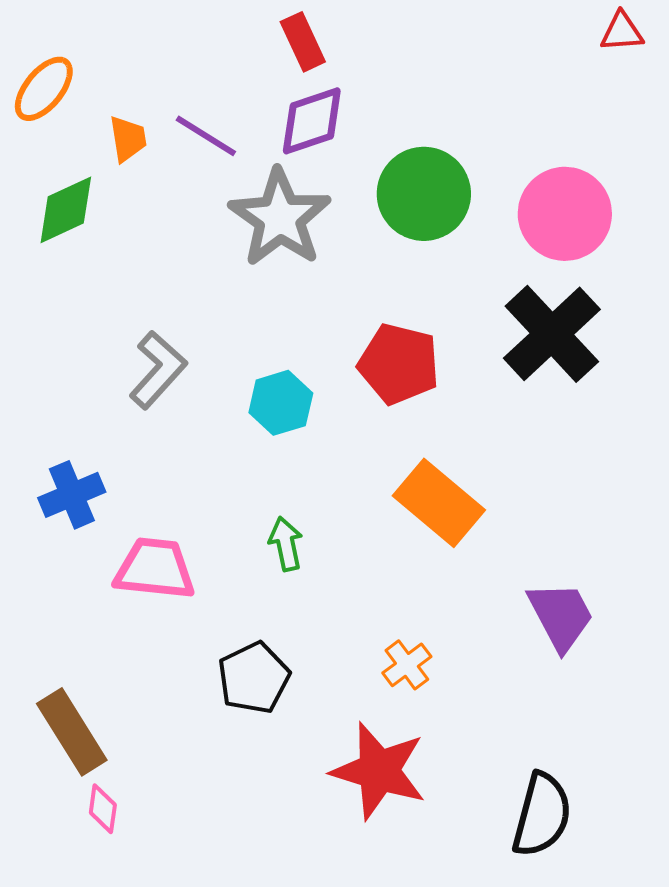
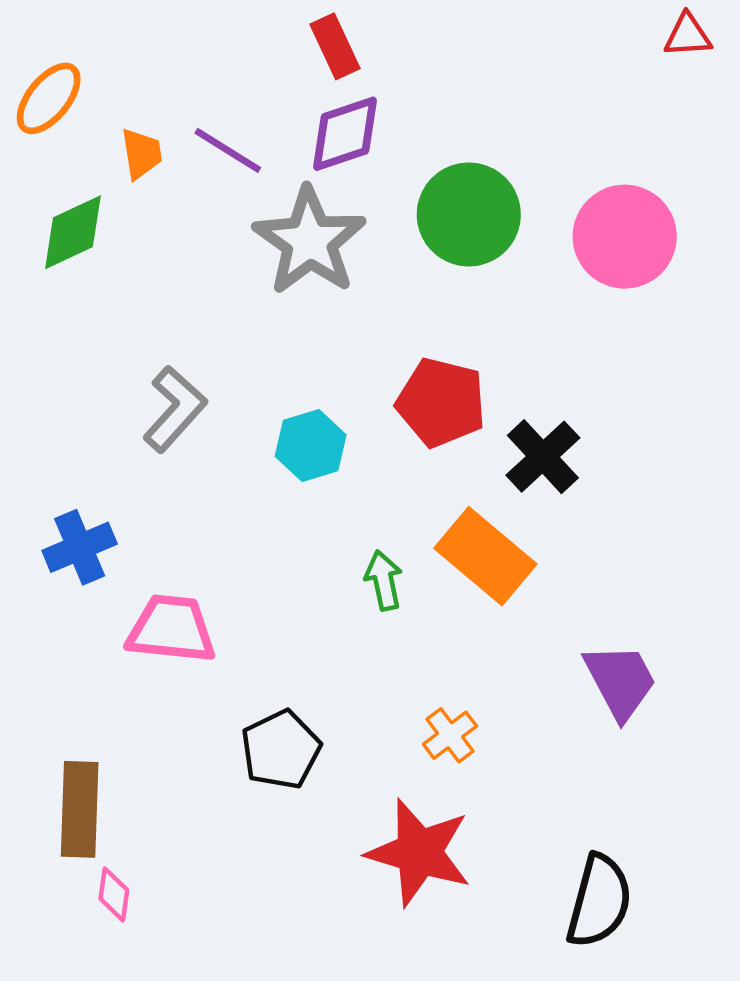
black cross: (552, 334) -> (543, 457), moved, size x0.7
green arrow: (286, 544) -> (384, 580), moved
brown rectangle: (72, 732) -> (80, 809), turned 34

